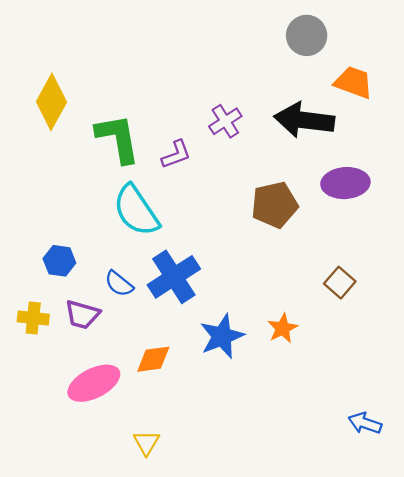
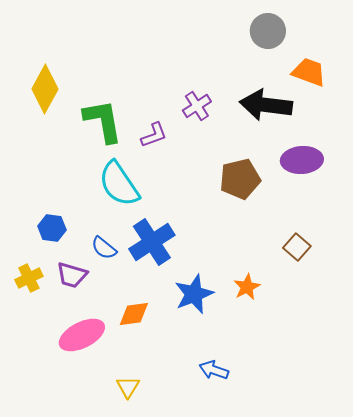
yellow cross: (33, 318) -> (29, 278), turned -32
blue arrow: (365, 423) -> (214, 370), moved

